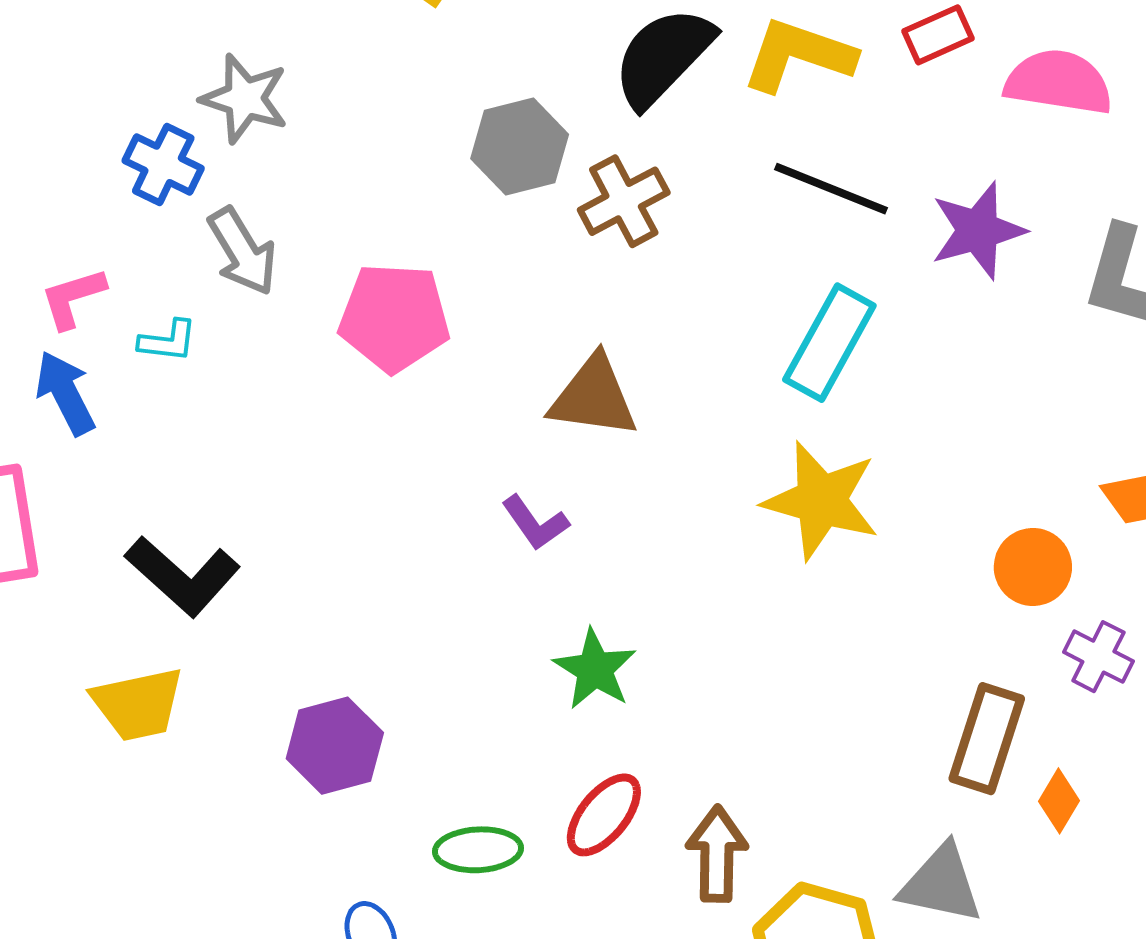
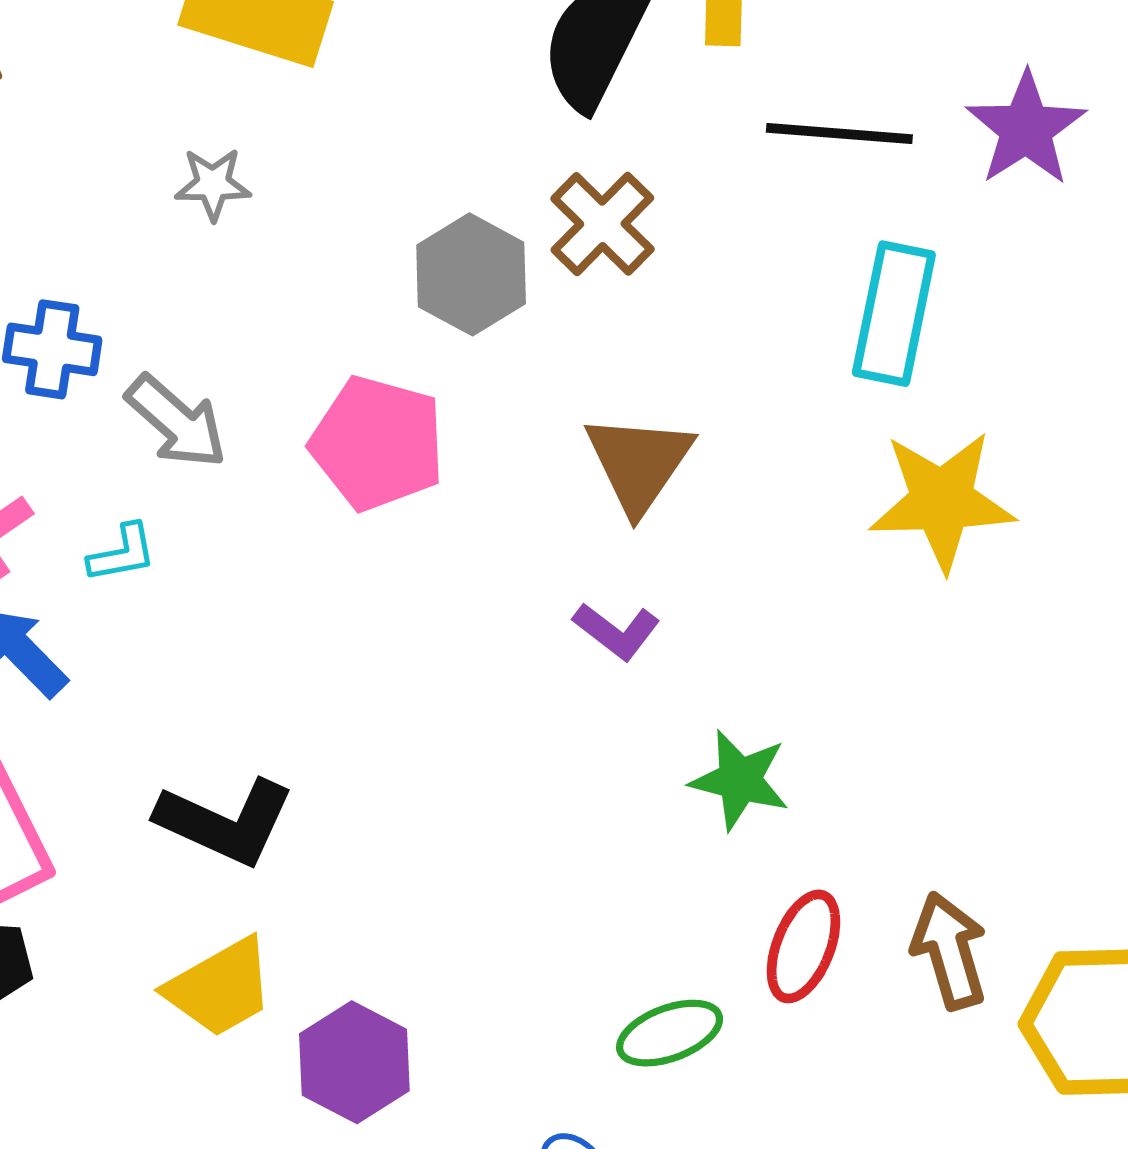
gray star: (245, 99) -> (213, 184), moved, size x0.7
gray hexagon: (520, 146) -> (471, 274), moved
pink pentagon: (394, 317) -> (378, 443), turned 30
brown triangle: (594, 397) -> (639, 463), turned -46
purple hexagon: (335, 746) -> (354, 1062), moved

